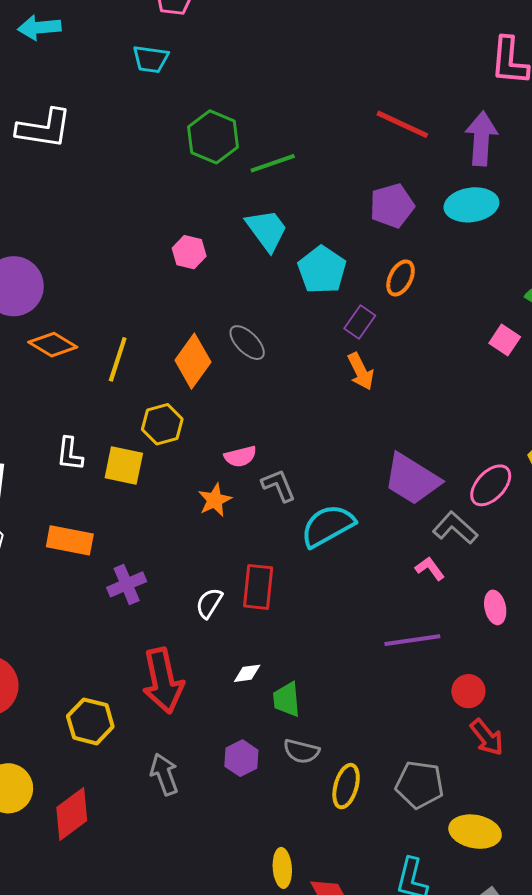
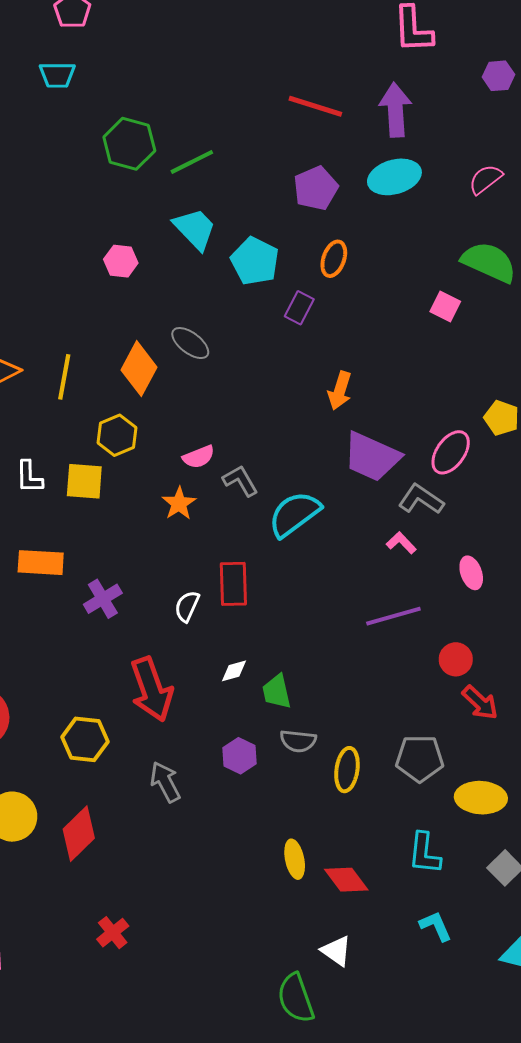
orange arrow: (361, 371) -> (340, 391), moved, turned 51

